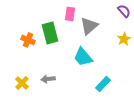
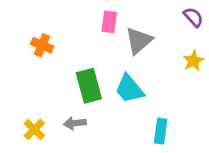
green rectangle: (50, 33) -> (89, 86), moved
orange cross: (28, 40) -> (42, 45), moved
cyan rectangle: (103, 84) -> (161, 131), turned -35

